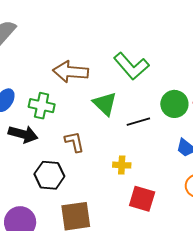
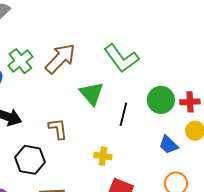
brown arrow: (71, 72) -> (60, 59), turned 124
green cross: (42, 106) -> (20, 61), moved, turned 35
black line: (138, 122) -> (123, 114), turned -65

